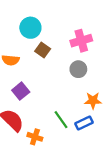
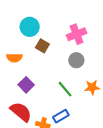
green line: (61, 120) -> (65, 89), moved
blue rectangle: (84, 123) -> (61, 116), moved

